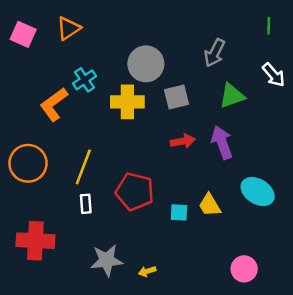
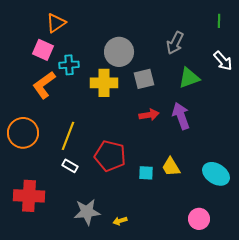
pink square: (23, 34) -> (43, 50), moved
cyan cross: (84, 80) -> (69, 65), turned 30
cyan ellipse: (258, 192) -> (216, 174), moved
white rectangle: (86, 204) -> (70, 166), turned -56

